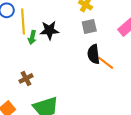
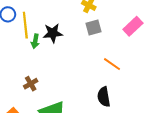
black semicircle: (94, 54) -> (104, 97), moved

